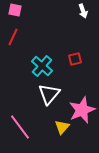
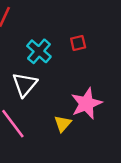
white triangle: (49, 94) -> (25, 85), moved

